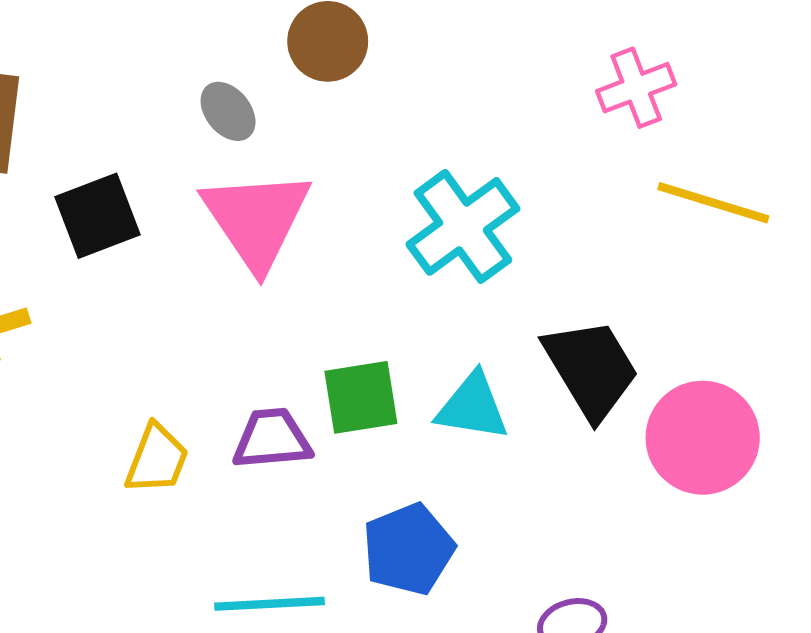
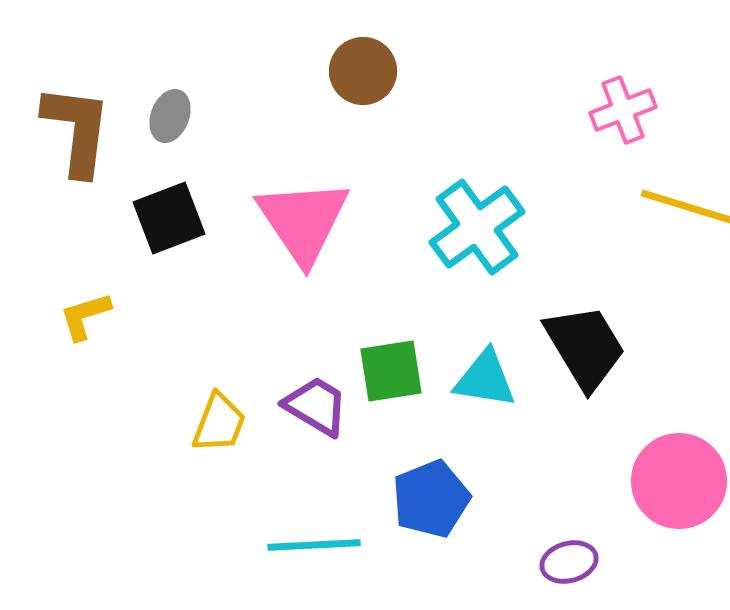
gray ellipse: (228, 111) -> (170, 116), moved, turned 60
pink circle: (703, 438) -> (679, 481), moved
purple trapezoid: (272, 439) -> (316, 406), turned 36

